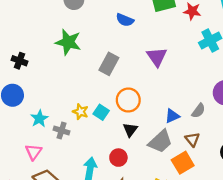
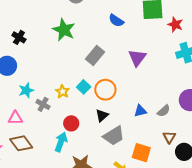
cyan square: (101, 112) -> (84, 87), moved
brown triangle: (192, 139) -> (169, 137), moved
gray trapezoid: (160, 142) -> (114, 136), moved
pink triangle: (34, 152) -> (15, 118), turned 42
red circle: (118, 158) -> (71, 123), moved
orange square: (183, 163) -> (141, 153), turned 36

